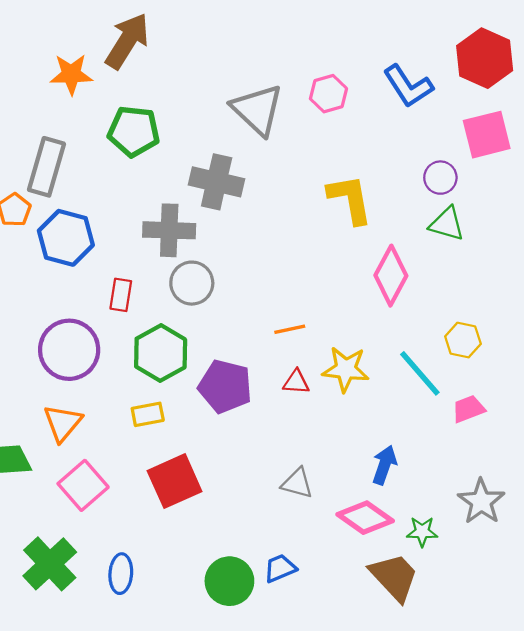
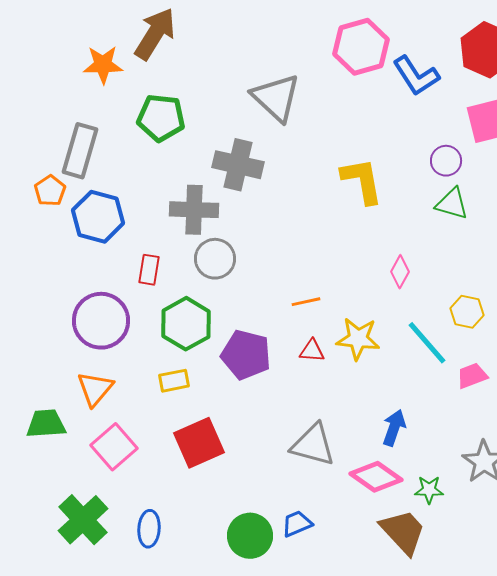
pink hexagon: (328, 94) -> (361, 47), moved, size x1.6
pink diamond: (391, 276) -> (400, 272), moved, size x0.6
gray triangle: (297, 483) -> (313, 445), size x1.5

